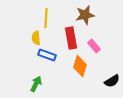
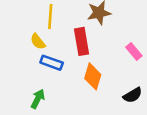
yellow semicircle: (36, 38) -> (38, 41), turned -32
pink rectangle: (94, 46) -> (134, 51), moved

